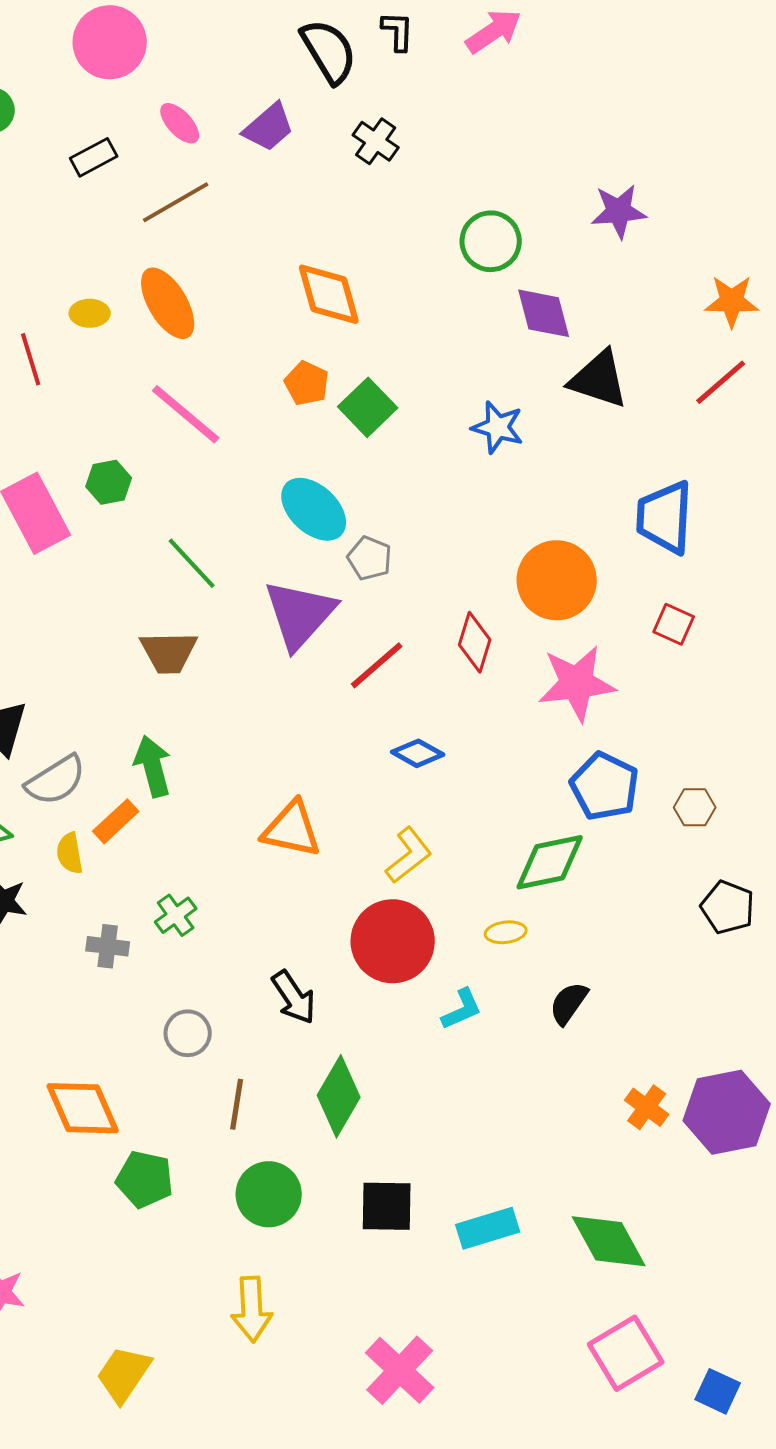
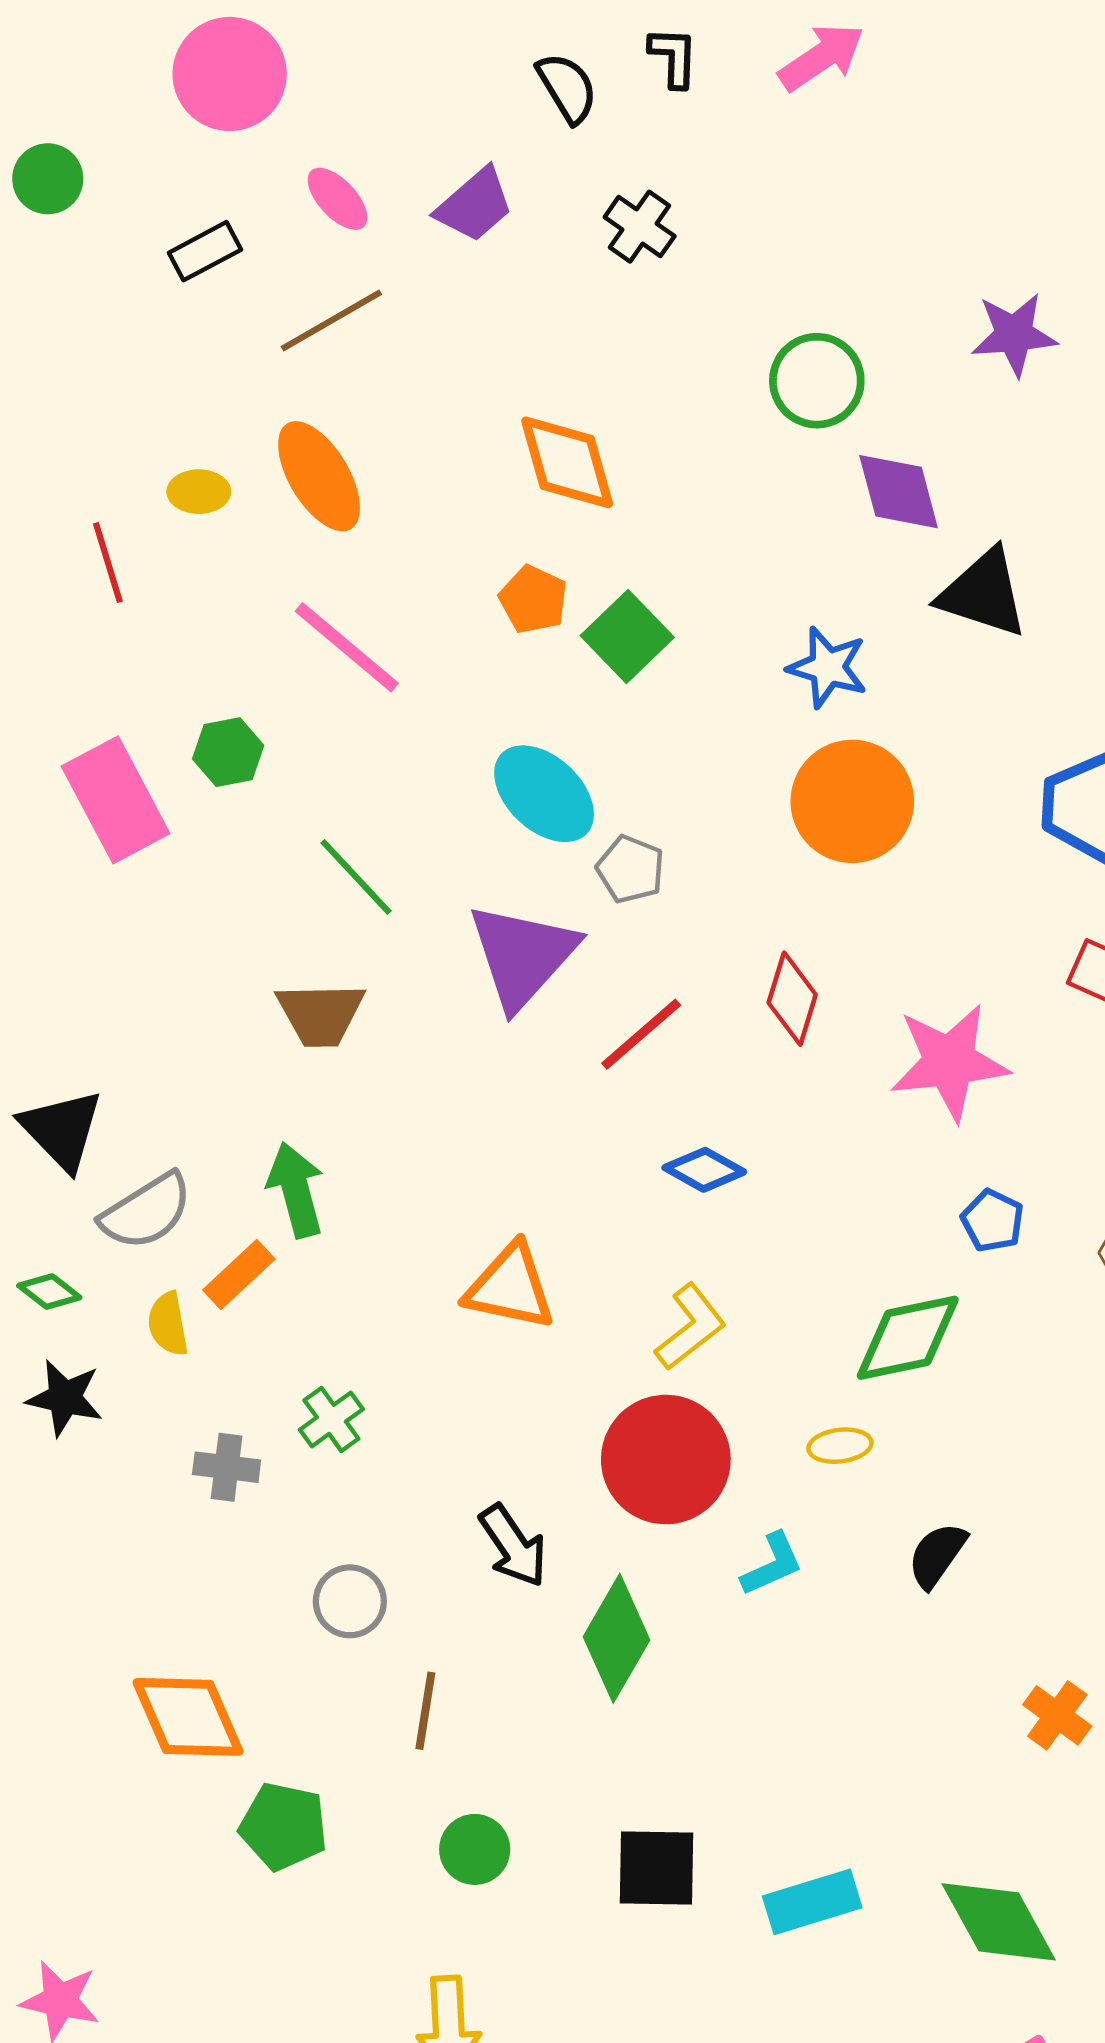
black semicircle: (329, 51) -> (567, 88), size x0.7
orange circle: (557, 580) -> (852, 801), moved
blue pentagon: (605, 786) -> (993, 1221), size x0.6
green diamond: (339, 1096) -> (616, 1638), moved
green circle: (269, 1194) -> (475, 1849), size x0.7

